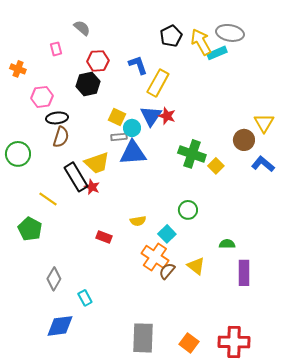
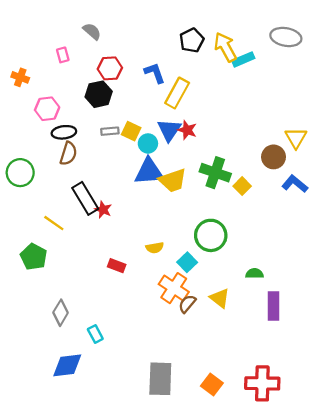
gray ellipse: (230, 33) -> (286, 37), moved
gray rectangle: (119, 137) -> (110, 131), moved
yellow trapezoid: (97, 163) -> (173, 180), moved
green circle: (188, 210) -> (211, 235), size x1.5

